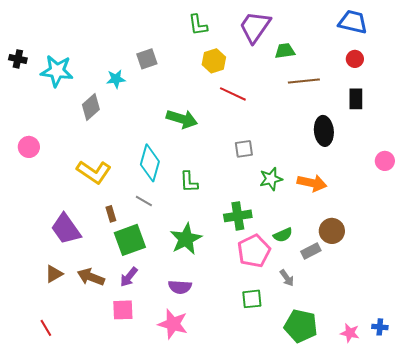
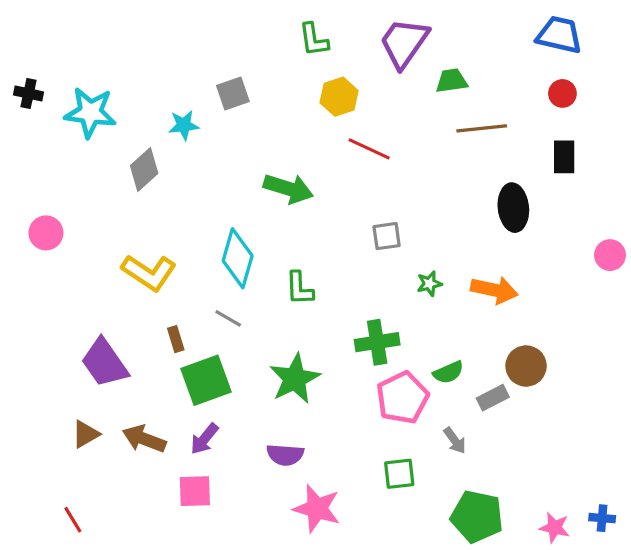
green star: (271, 179) -> (429, 284), size x0.7
pink star: (173, 324) -> (317, 509), moved

